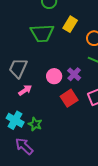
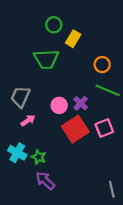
yellow rectangle: (70, 24) -> (73, 39), moved
red square: (69, 98) -> (75, 129), size x1.4
purple arrow: (24, 146) -> (45, 181), moved

